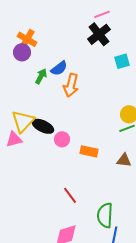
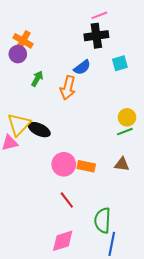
black cross: (99, 34) -> (96, 36), turned 30
blue semicircle: (59, 68) -> (82, 67), moved
pink circle: (62, 139) -> (64, 164), moved, size x1.5
orange rectangle: (89, 151) -> (86, 166), moved

